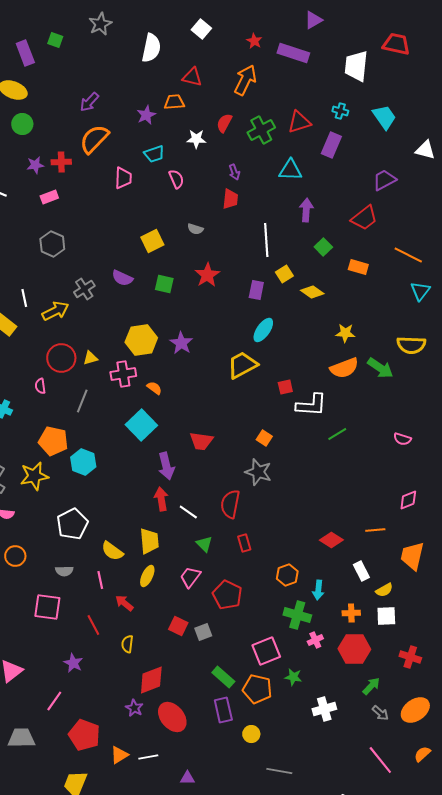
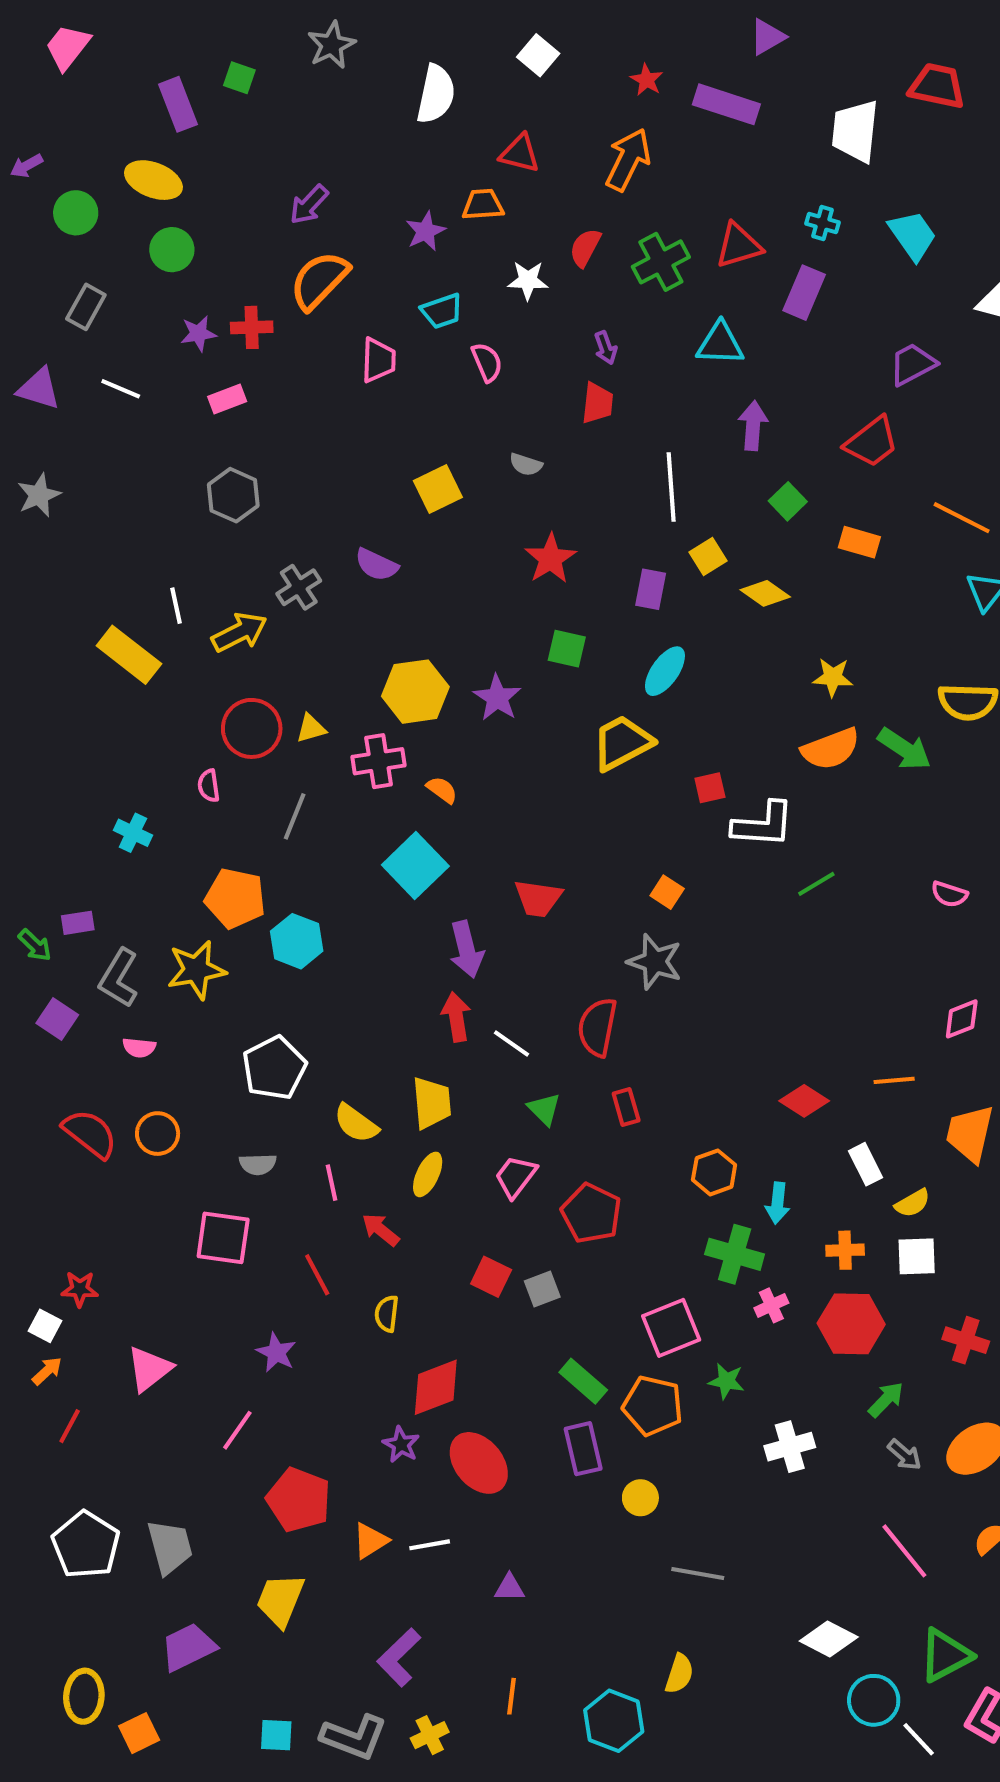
green square: (164, 284) -> (567, 649), moved
gray trapezoid: (21, 738) -> (170, 1547), moved, turned 76

